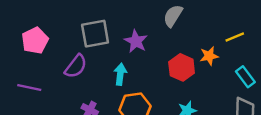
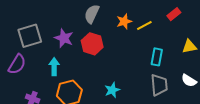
orange star: (209, 56) -> (124, 21), moved
red hexagon: (182, 67) -> (92, 44), moved
cyan rectangle: (245, 77) -> (157, 57), turned 54

